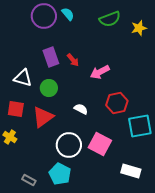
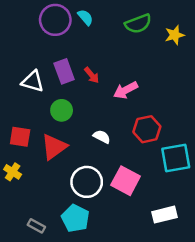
white triangle: (23, 78) -> (33, 81), moved
white rectangle: (131, 171) -> (165, 215), turned -30

